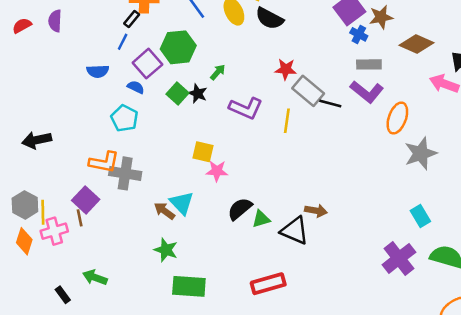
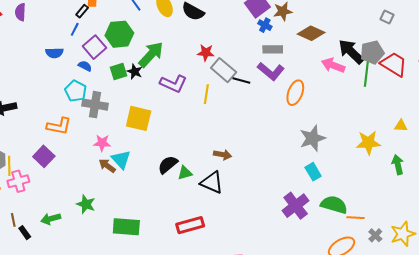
green arrow: (218, 72) -> (151, 54), size x2.0
green square: (178, 94) -> (119, 71), turned 30
yellow square: (203, 152) -> (139, 118), size x1.5
gray star: (421, 153) -> (312, 138), moved
pink star: (217, 171) -> (102, 143), moved
gray cross: (125, 173) -> (95, 105), moved
brown arrow: (316, 211) -> (223, 155), moved
brown line: (80, 218) -> (13, 220), moved
green star: (166, 250) -> (86, 204), moved
green arrow: (95, 277) -> (51, 219), turned -36

